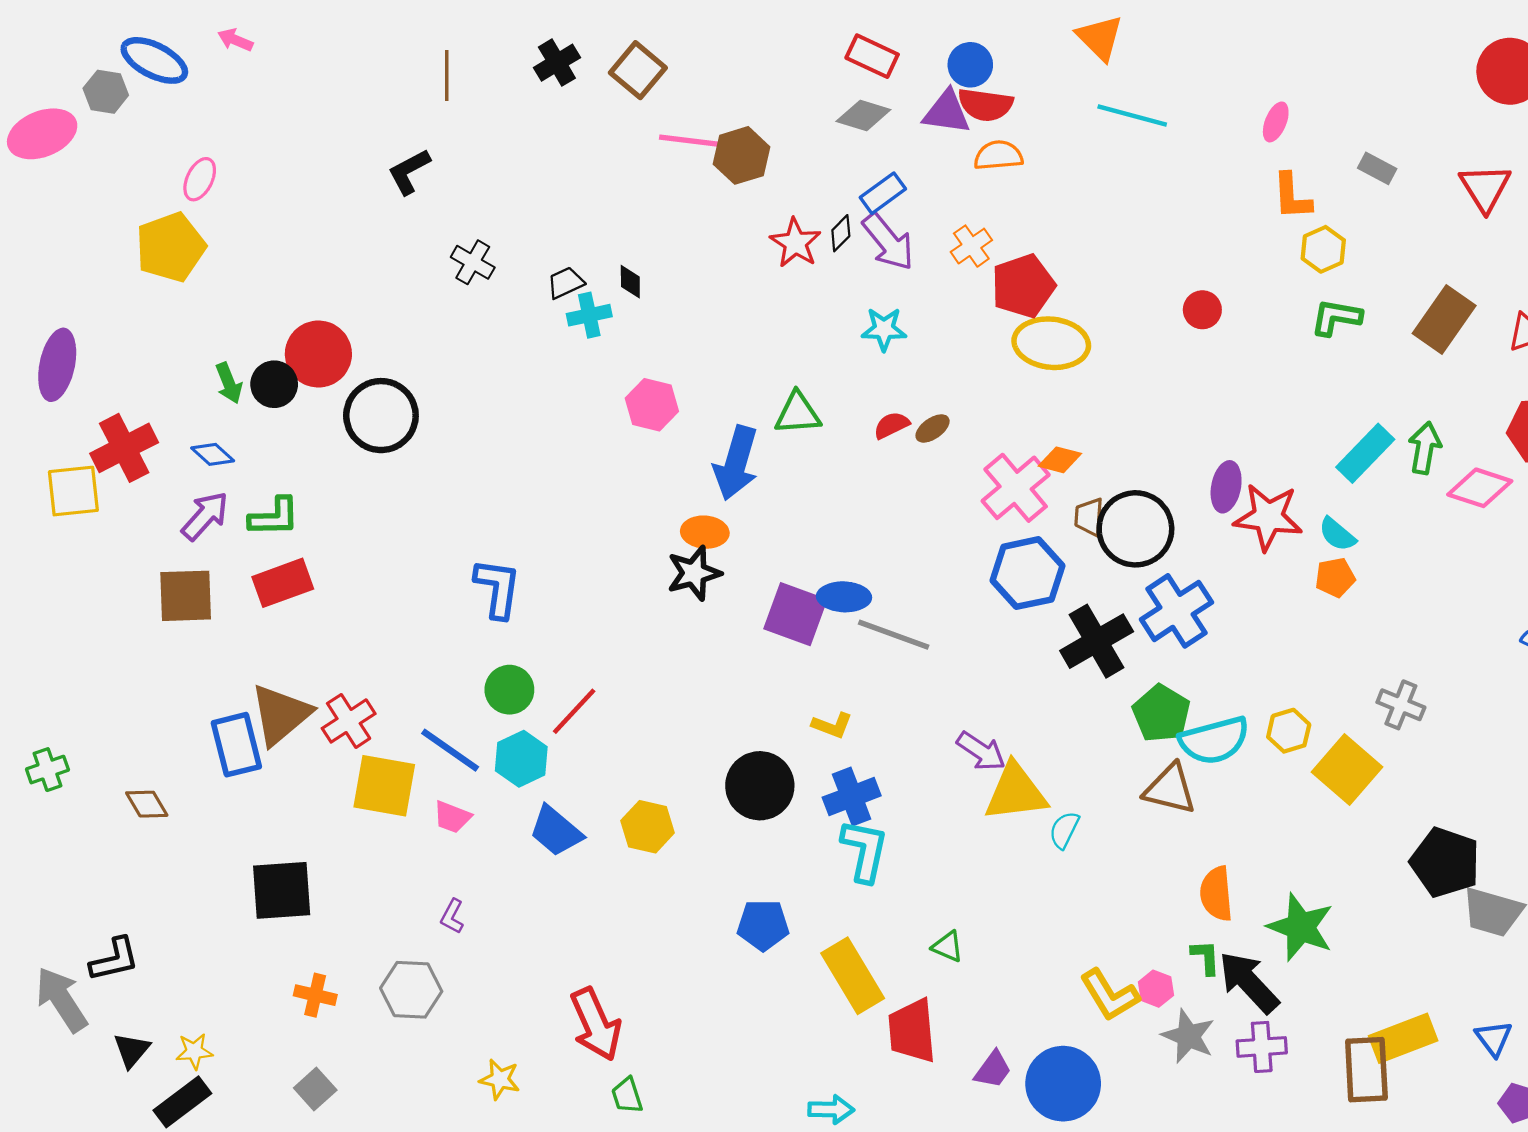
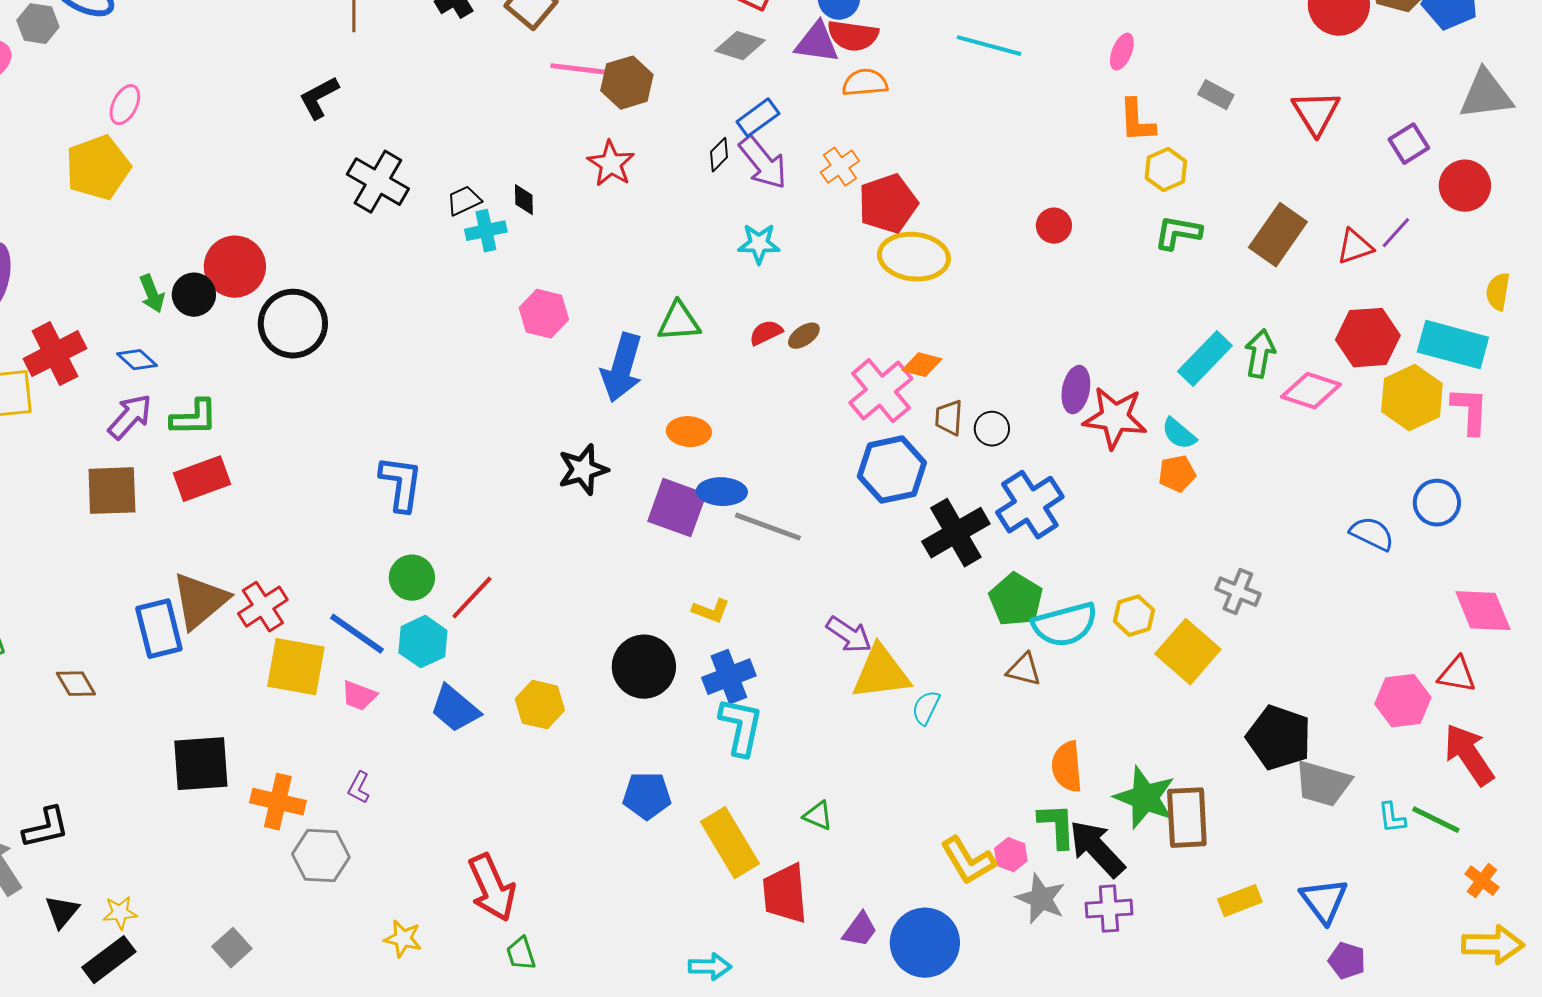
red star: (795, 243) -> (611, 164), moved
black cross: (473, 262) -> (378, 182), size x1.5
black circle: (1135, 529) -> (992, 429), size x0.5
orange ellipse: (705, 532) -> (689, 432), moved
brown triangle: (1170, 789) -> (1024, 670), size x0.7
green L-shape: (1206, 957) -> (1057, 826), size x1.4
orange cross: (315, 995) -> (278, 802), moved, size x1.4
yellow rectangle: (1403, 1038) -> (1240, 901), size x0.7
blue triangle: (1494, 1038) -> (1324, 901), size x1.4
brown rectangle: (1366, 1070) -> (1187, 818), moved

